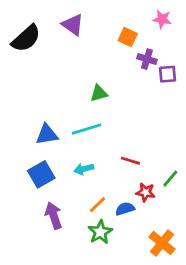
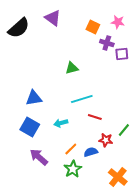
pink star: (162, 19) -> (118, 22), moved
cyan line: (87, 129) -> (82, 99), moved
blue square: (41, 174) -> (30, 127), turned -30
purple arrow: (54, 216) -> (39, 157), turned -30

